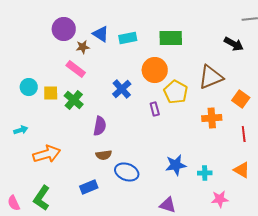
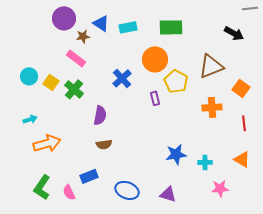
yellow square: (51, 93) -> (51, 82), turned 35
cyan arrow: (21, 130) -> (30, 119), moved
blue ellipse: (127, 172) -> (127, 190), moved
pink semicircle: (14, 203) -> (69, 192), moved

